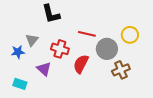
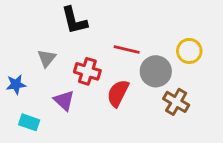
blue star: (18, 52) -> (16, 84), moved
brown cross: (121, 70) -> (176, 102), turned -36

